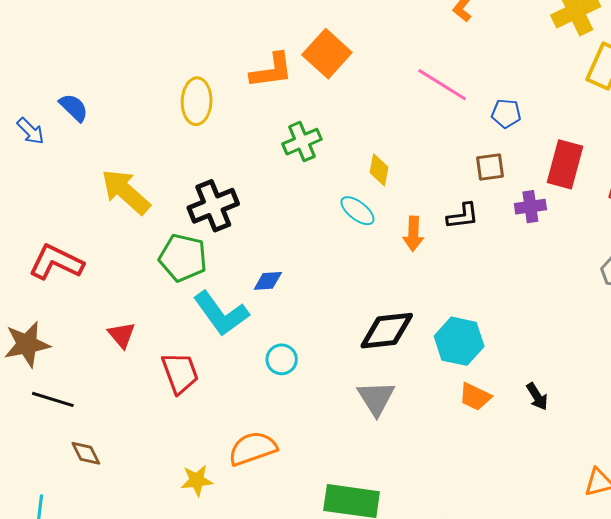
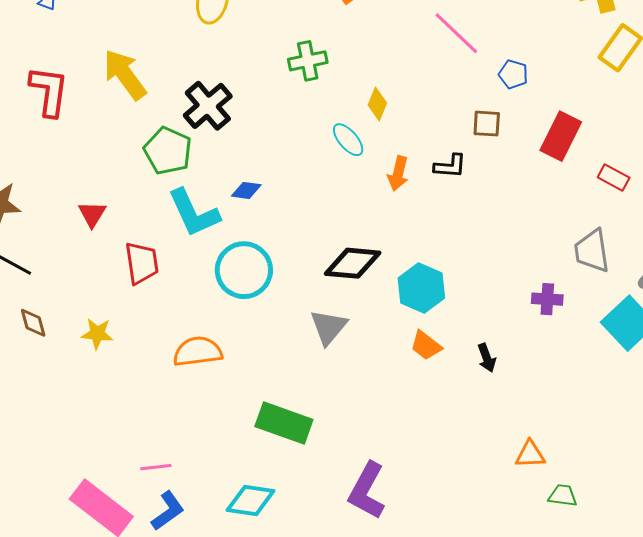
black cross: (213, 206) -> (208, 106), turned -30
purple cross: (530, 207) -> (547, 299), moved
red L-shape: (56, 262) -> (49, 91), moved, turned 60
cyan circle: (282, 359) -> (244, 270), size x1.8
yellow star: (197, 480) -> (97, 334), moved

